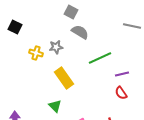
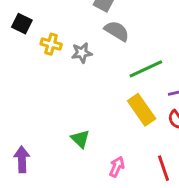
yellow cross: (36, 53) -> (51, 44), moved
yellow rectangle: (64, 78) -> (142, 110), moved

